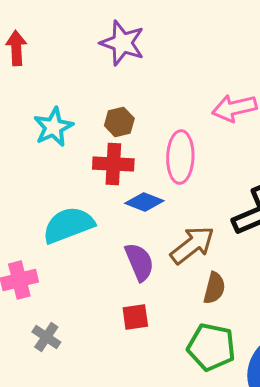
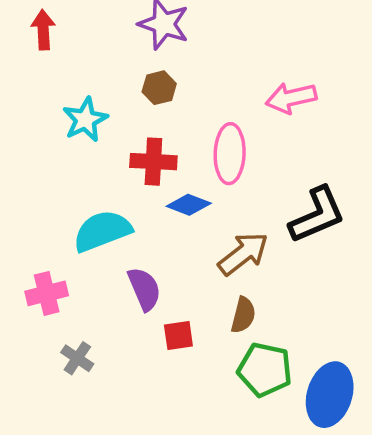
brown hexagon: (119, 122) -> (159, 88), moved
purple semicircle: (139, 262) -> (144, 289), moved
brown semicircle: (214, 288) -> (243, 315), moved

